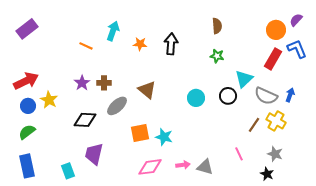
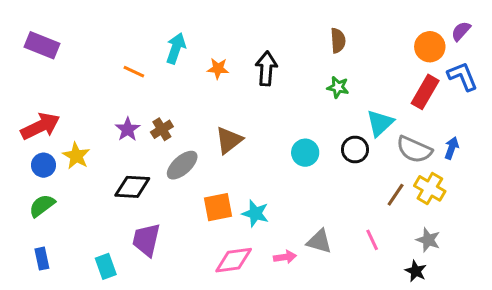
purple rectangle: (27, 29) -> (42, 45), turned 60
brown cross: (104, 83) -> (162, 129), turned -32
brown triangle: (147, 90) -> (229, 140), turned 42
blue rectangle: (27, 166) -> (42, 259), size x0.6
gray triangle: (205, 167) -> (319, 241), moved

